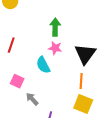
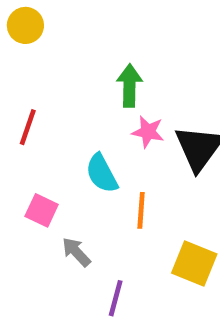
pink star: (55, 48) -> (148, 132), moved
orange line: (81, 81) -> (141, 210), moved

